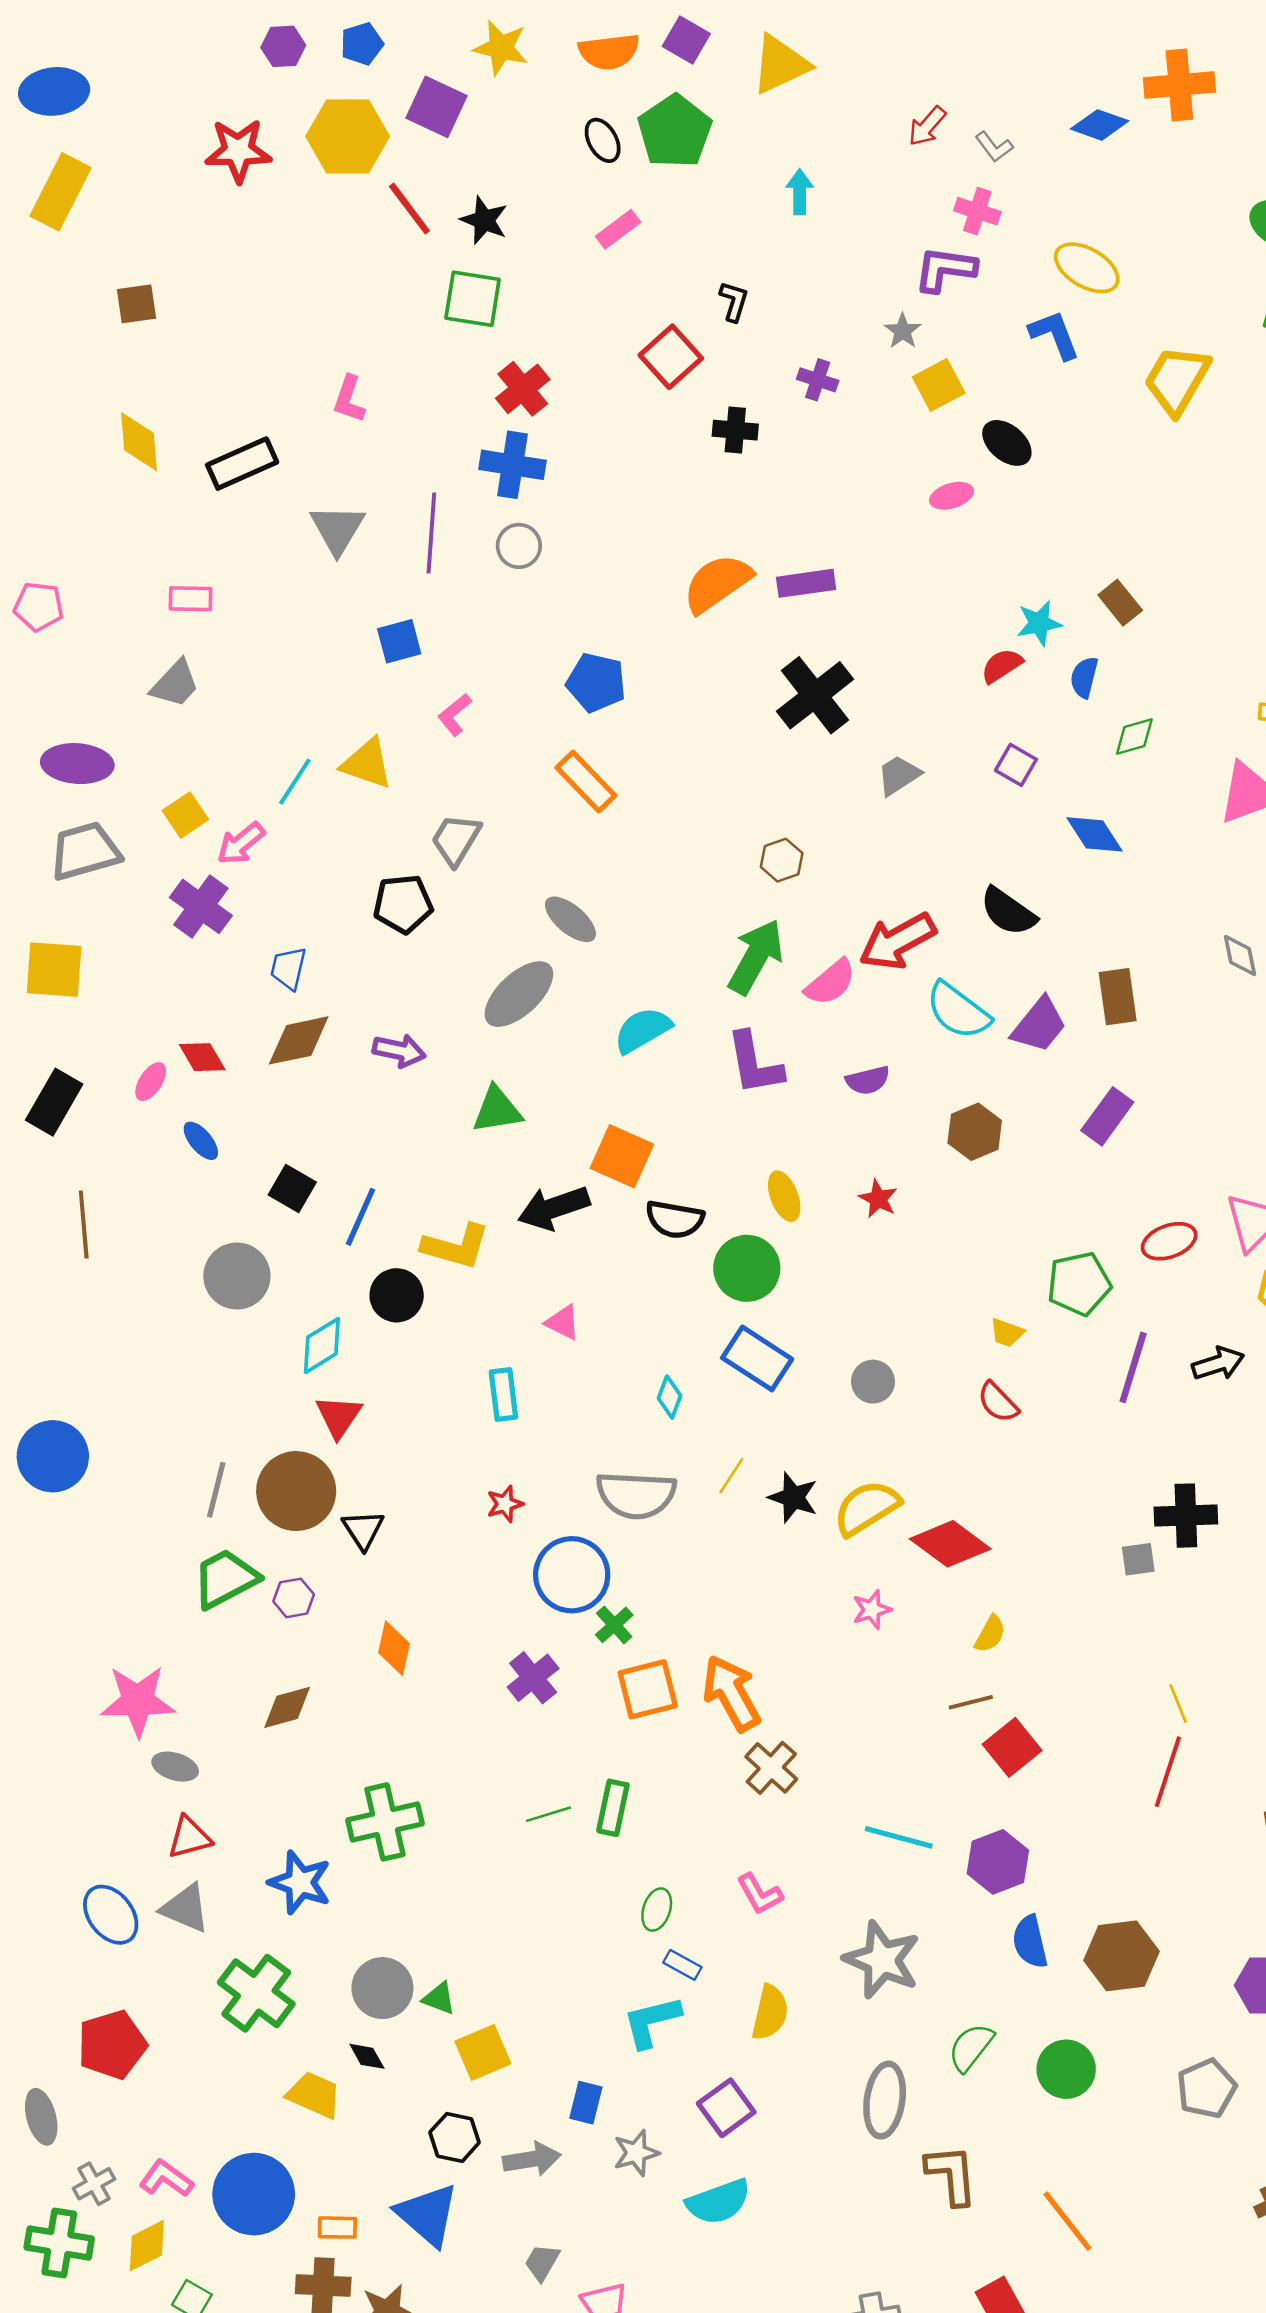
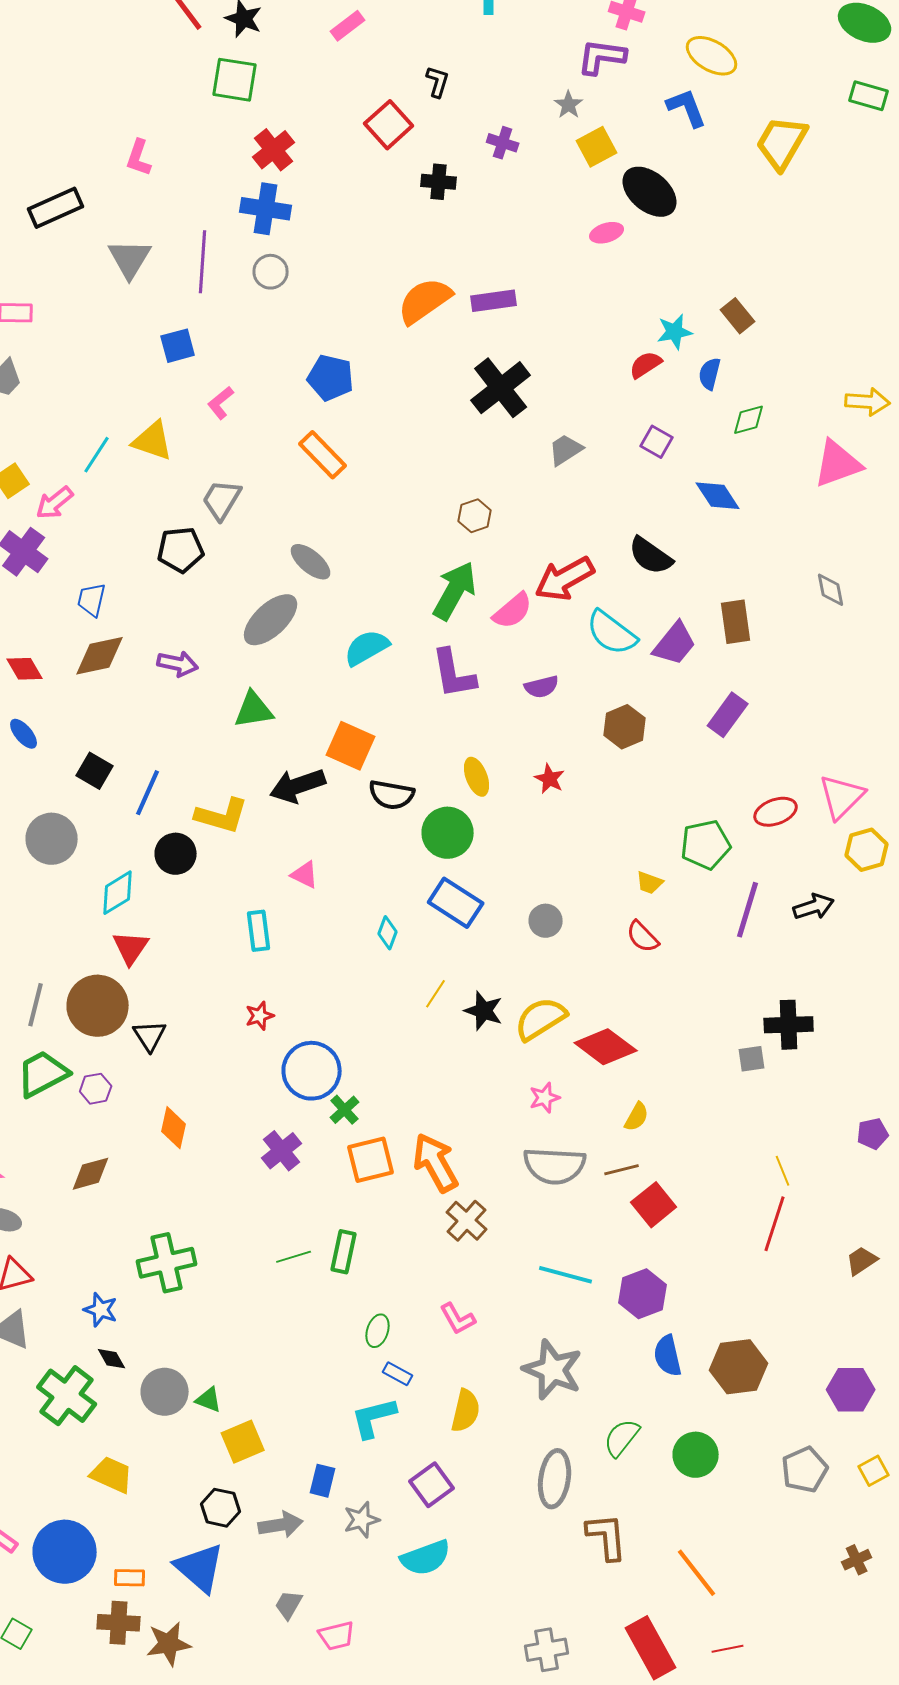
black ellipse: (1007, 443) -> (650, 192), size x1.4
gray semicircle: (636, 1495) -> (555, 1166), moved
blue star: (300, 1882) -> (101, 1310), size x0.7
black diamond: (367, 2056) -> (112, 1359), moved

